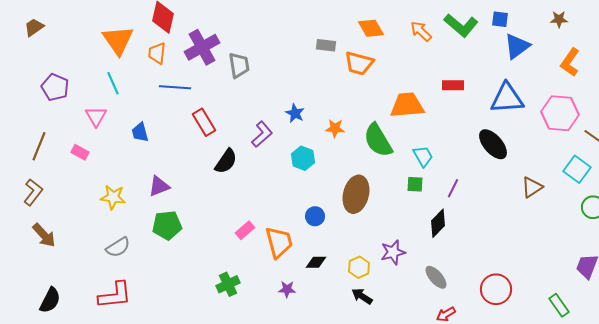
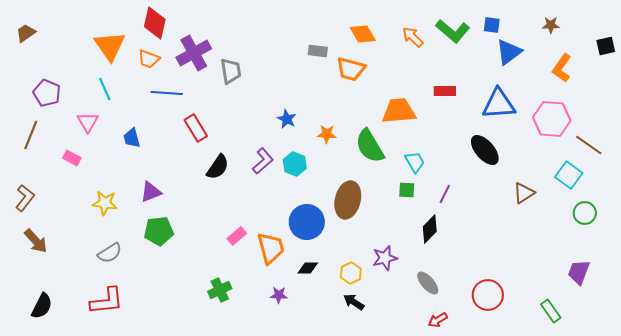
orange trapezoid: (157, 53) -> (149, 59), turned -75
purple L-shape: (262, 134) -> (263, 161), moved
brown line: (39, 146) -> (31, 135), moved
blue circle: (315, 216) -> (307, 222), size x1.8

